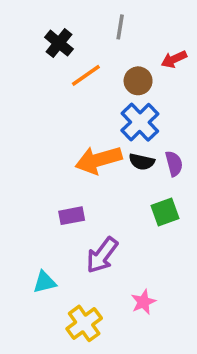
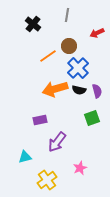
orange line: (86, 75) -> (48, 56), moved
brown circle: (138, 81) -> (69, 46), moved

